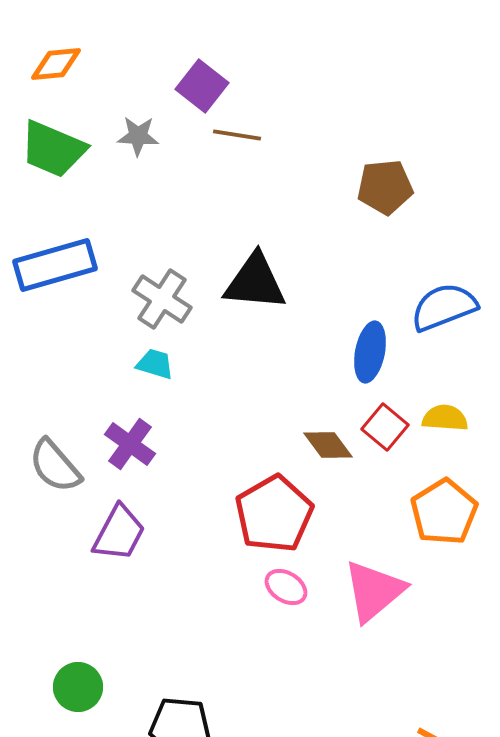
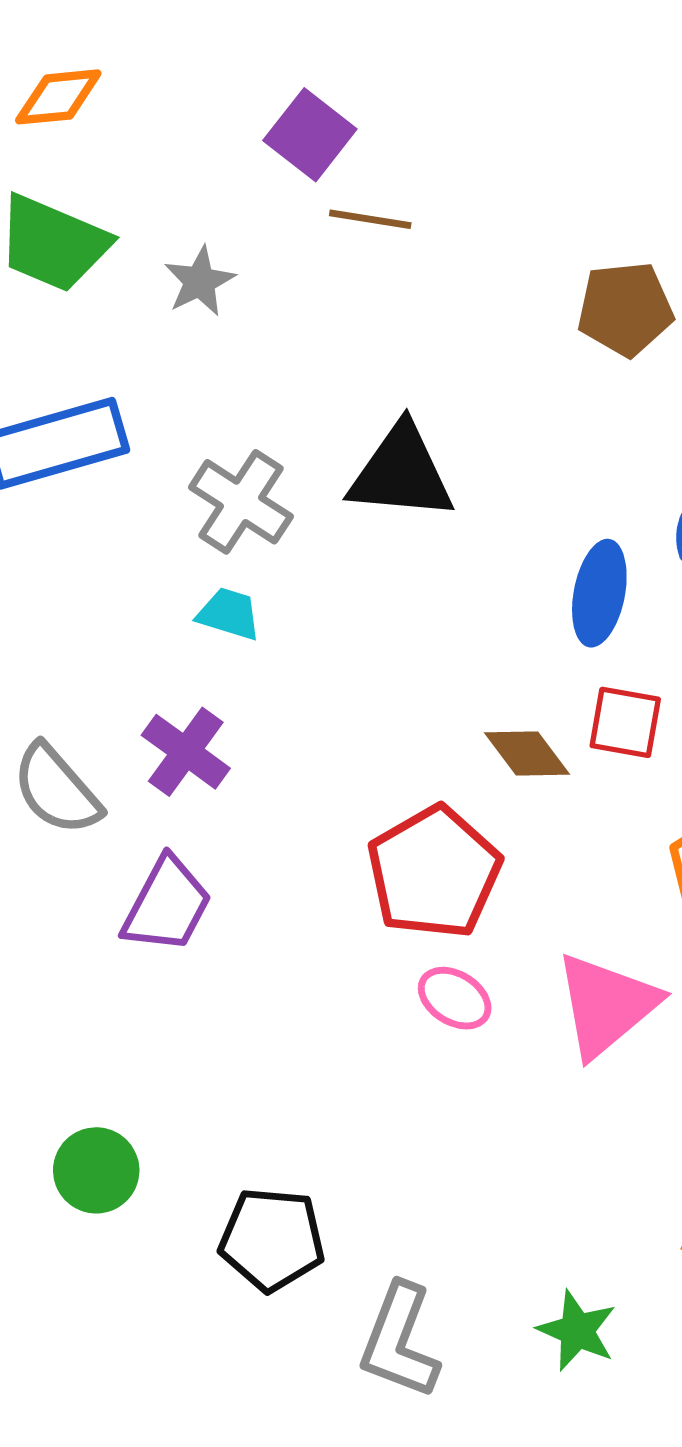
gray star: (138, 136) -> (200, 281), moved, turned -30
red square: (385, 427) -> (625, 722), turned -30

